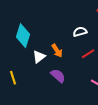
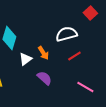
white semicircle: (80, 32) -> (66, 34), size x1.5

